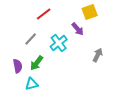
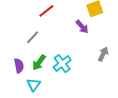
cyan cross: (59, 43) -> (62, 64), moved
cyan triangle: (32, 84) -> (34, 85), turned -40

